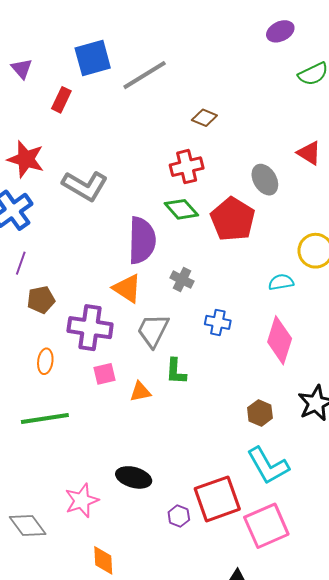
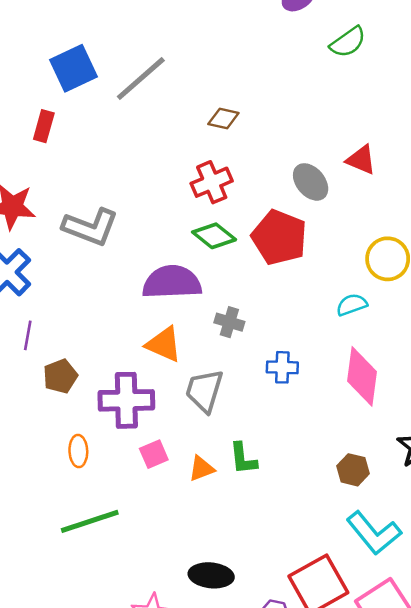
red triangle: (309, 153) -> (361, 160), moved
purple semicircle: (142, 240) -> (172, 282), turned -84
green L-shape: (176, 371) -> (243, 459), moved

